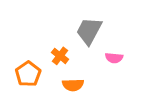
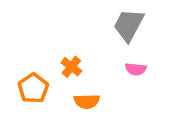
gray trapezoid: (89, 31) -> (129, 25), moved

